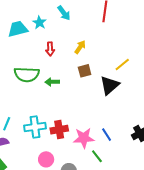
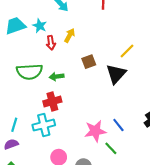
cyan star: (39, 23) -> (40, 26), moved
yellow arrow: (80, 47) -> (70, 35), moved
red cross: (59, 130) -> (52, 101), moved

